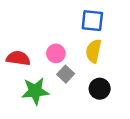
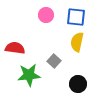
pink circle: (56, 53) -> (46, 15), moved
black circle: (100, 89) -> (78, 84), moved

